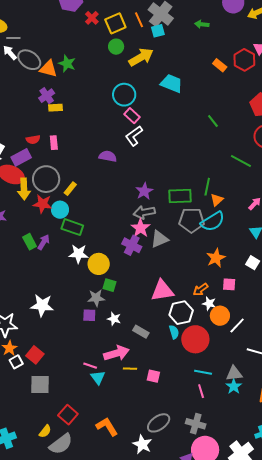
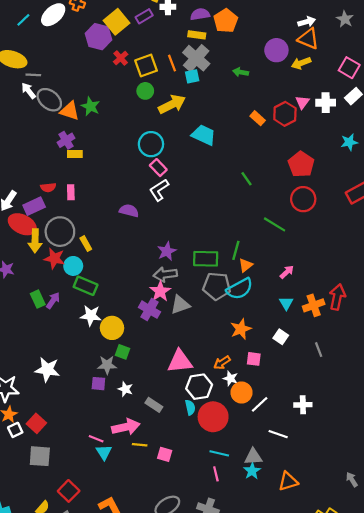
yellow rectangle: (70, 189) -> (86, 244), turned -72

